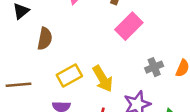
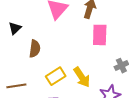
pink rectangle: (129, 26) -> (100, 35), turned -40

